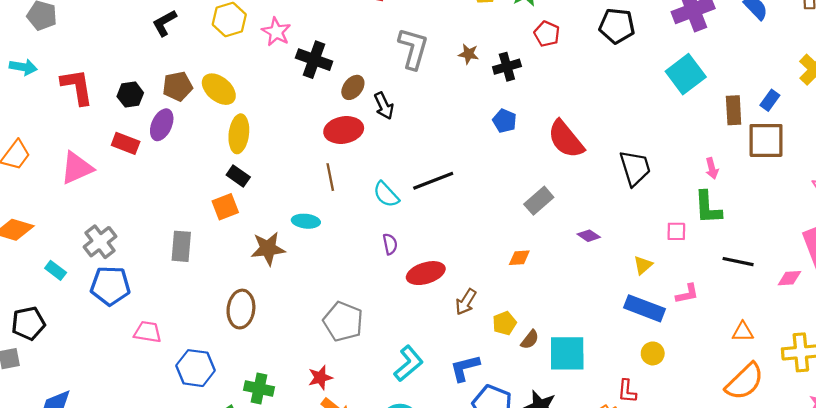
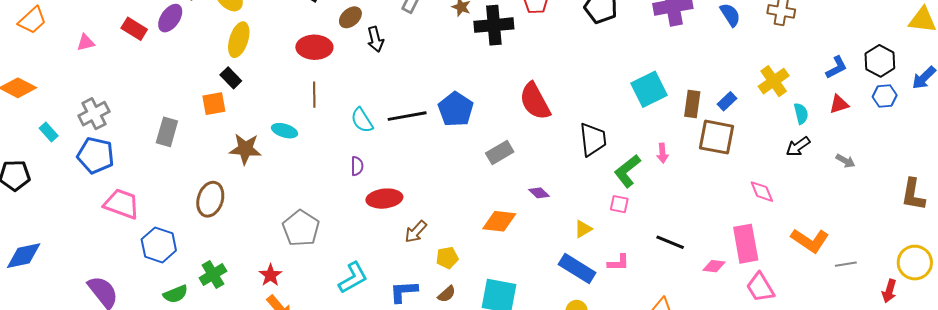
black cross: (507, 67) -> (494, 25), size x1.5
cyan square: (686, 74) -> (649, 89), moved
blue pentagon: (505, 121) -> (456, 109), moved, size x1.6
red ellipse: (344, 130) -> (314, 47), moved
pink triangle: (77, 168) -> (86, 43), size x0.6
green L-shape: (708, 208) -> (627, 171), moved, turned 44
orange diamond: (519, 258) -> (499, 221), moved, size x1.6
pink trapezoid: (148, 332) -> (122, 204), size x1.4
brown semicircle: (530, 340) -> (447, 294), moved
red star: (320, 378) -> (270, 275), turned -30
green cross: (259, 388) -> (213, 274), turned 36

